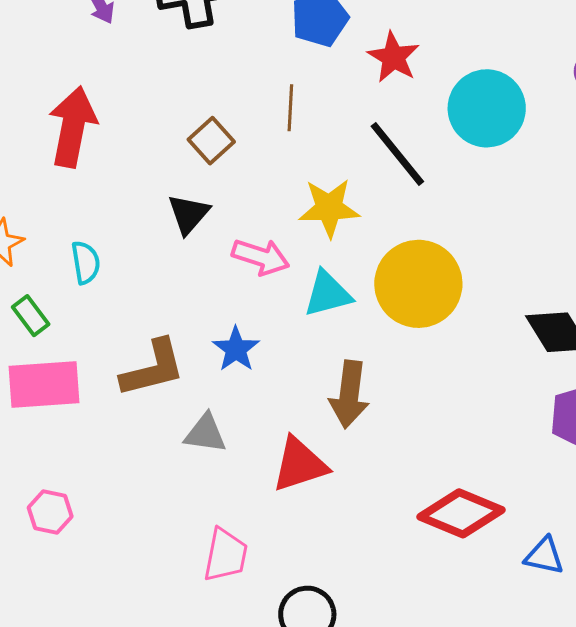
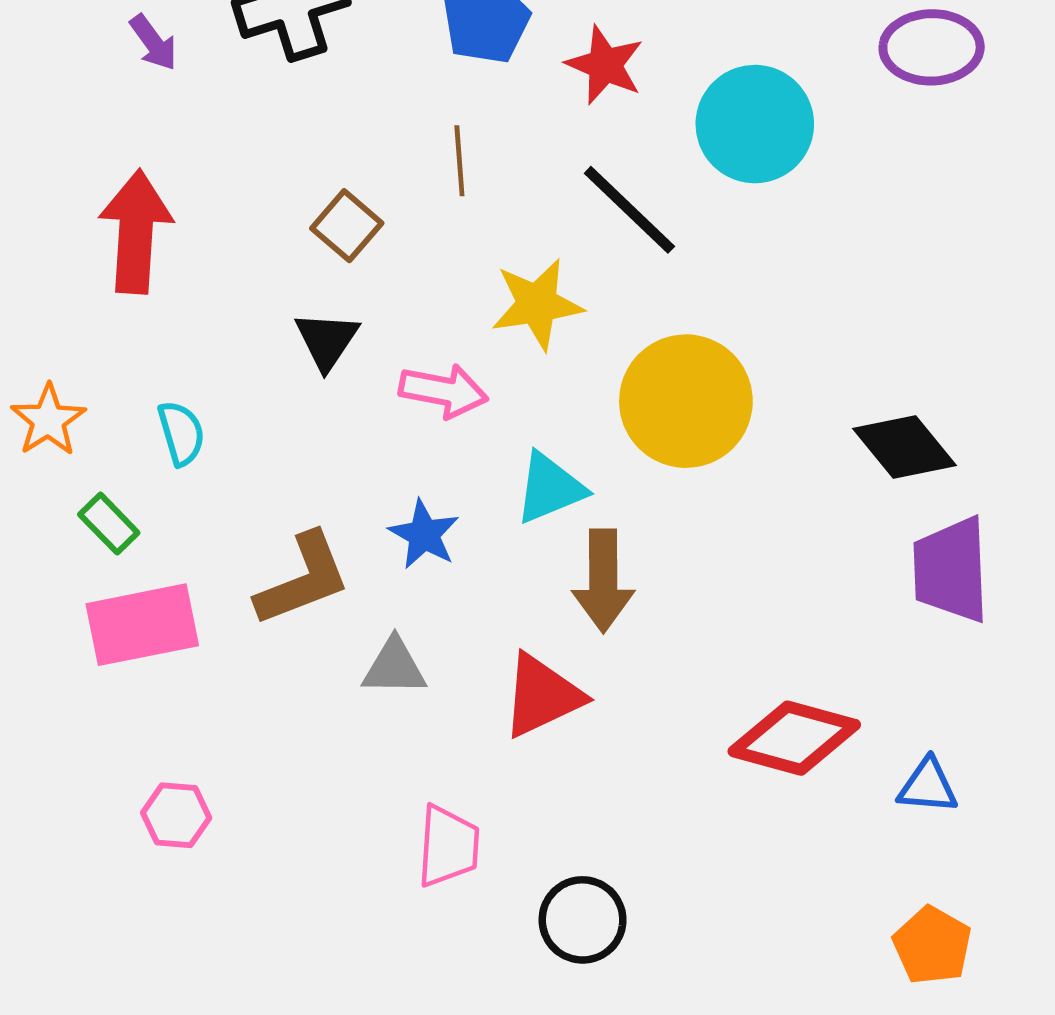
cyan triangle: (328, 294) -> (550, 488), moved

